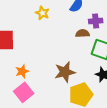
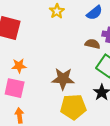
pink square: (24, 92) -> (15, 88), turned 36

